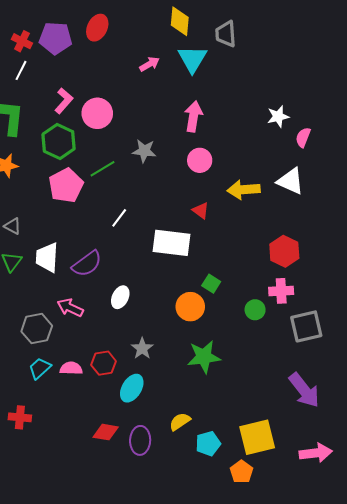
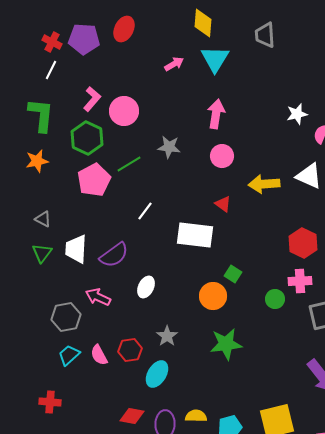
gray trapezoid: (226, 34) -> (265, 35), moved
pink semicircle: (71, 368) -> (99, 355), turned -120
yellow semicircle: (180, 422) -> (196, 416), moved, turned 35

